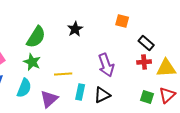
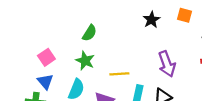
black star: (75, 29) -> (151, 20), moved
green semicircle: (36, 37) -> (90, 33), size x0.7

